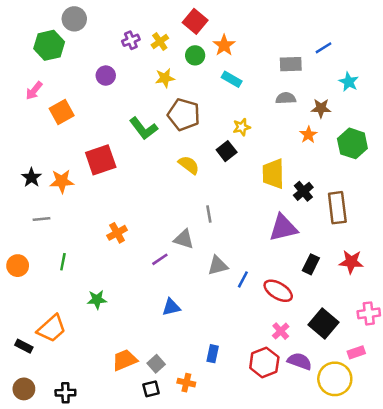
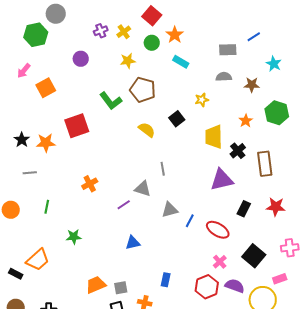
yellow star: (242, 127) -> (202, 100), moved
orange star: (308, 135) -> (246, 121), moved
gray square: (156, 364) -> (121, 288), turned 32

